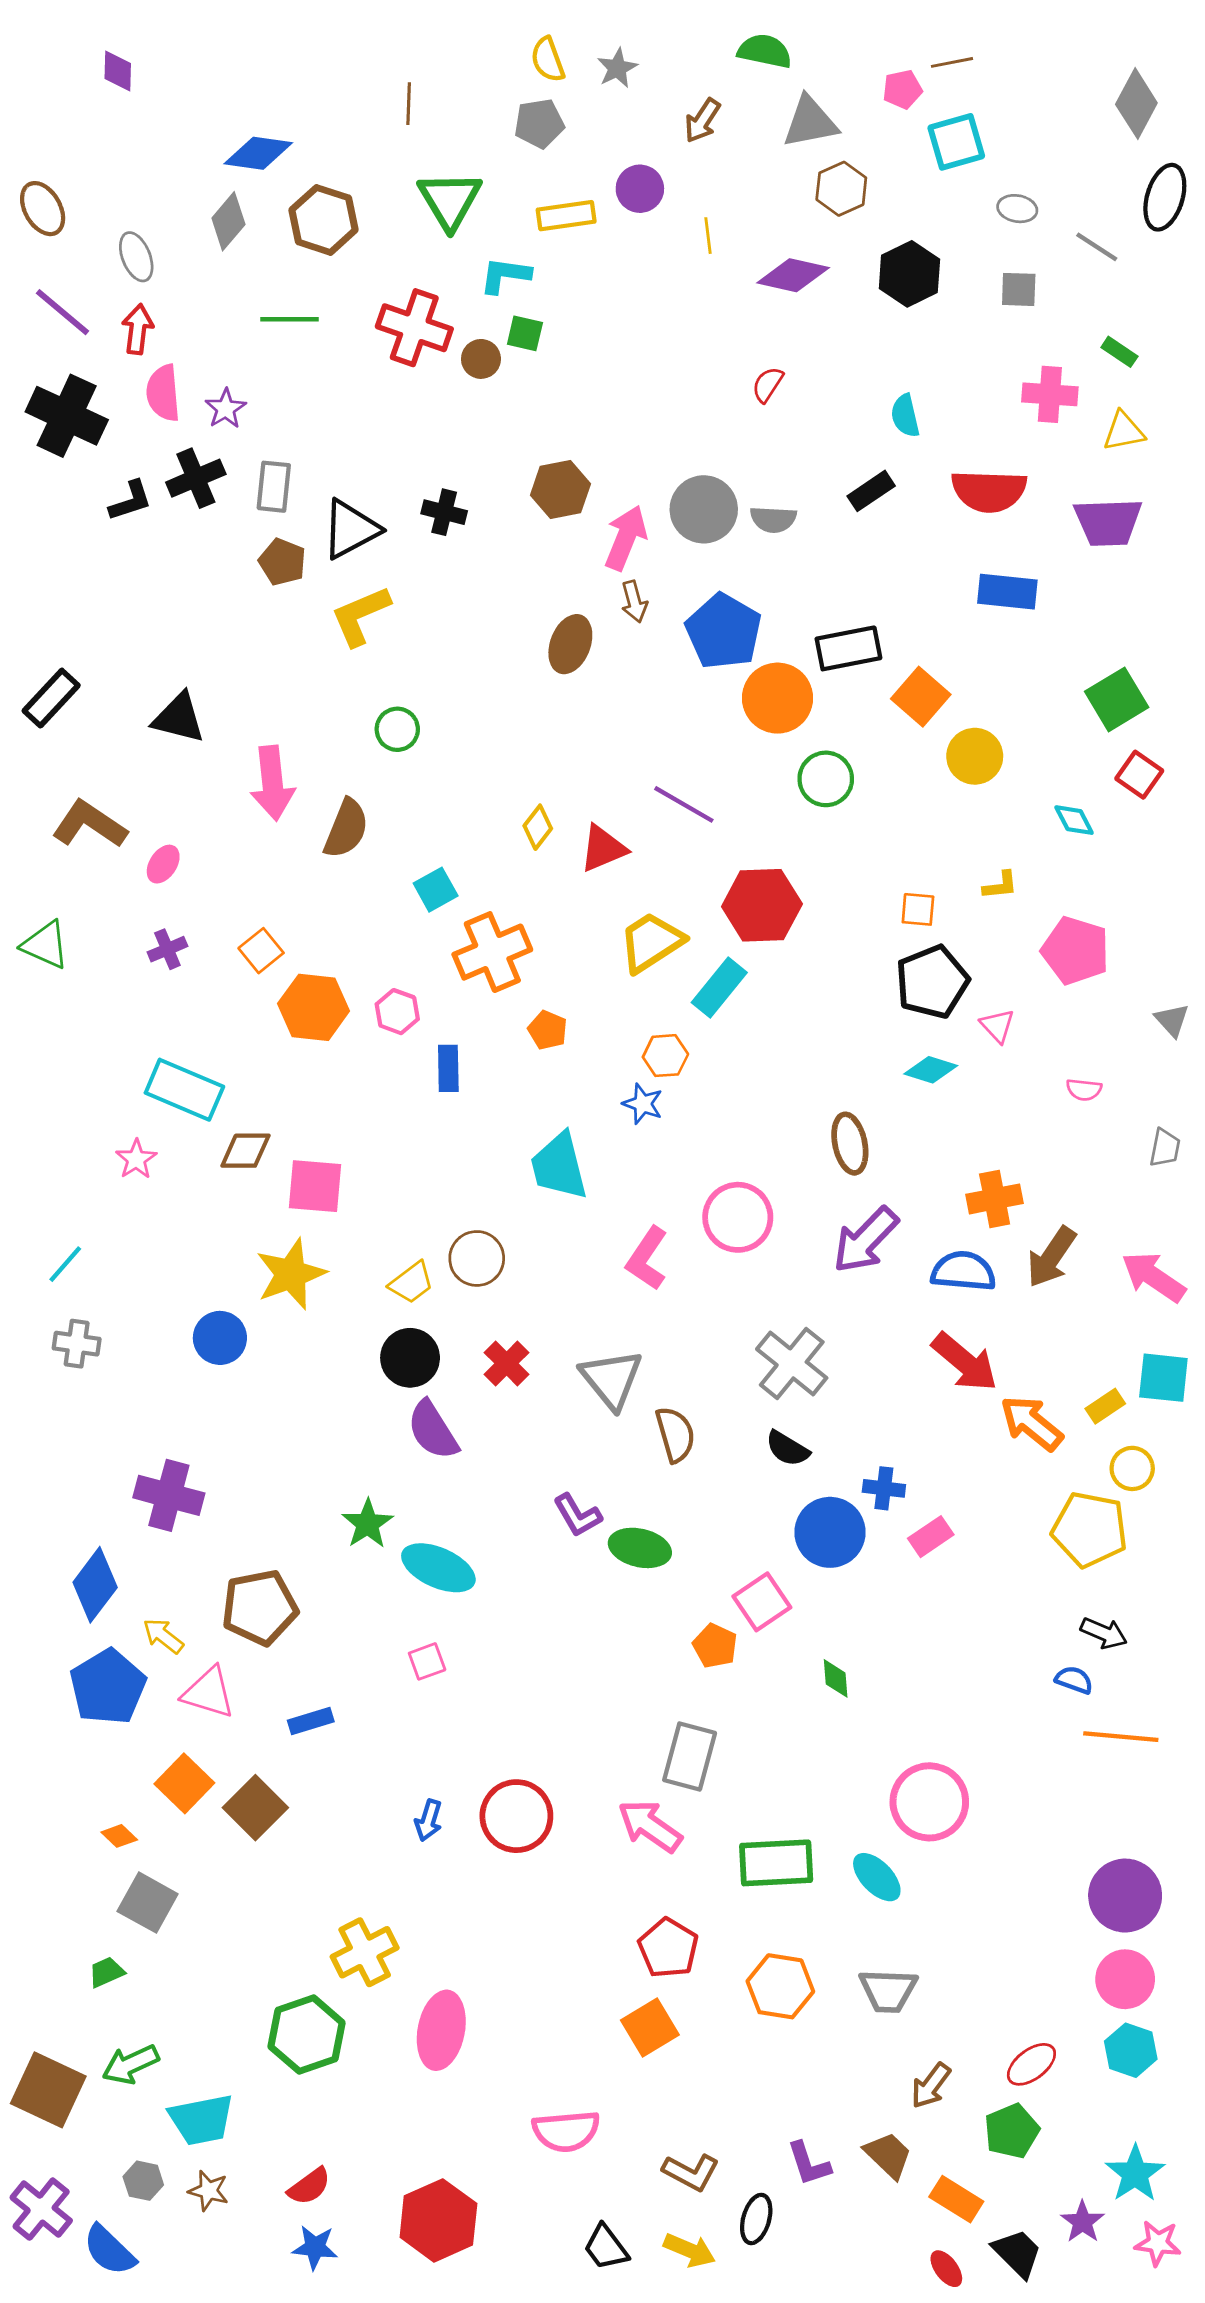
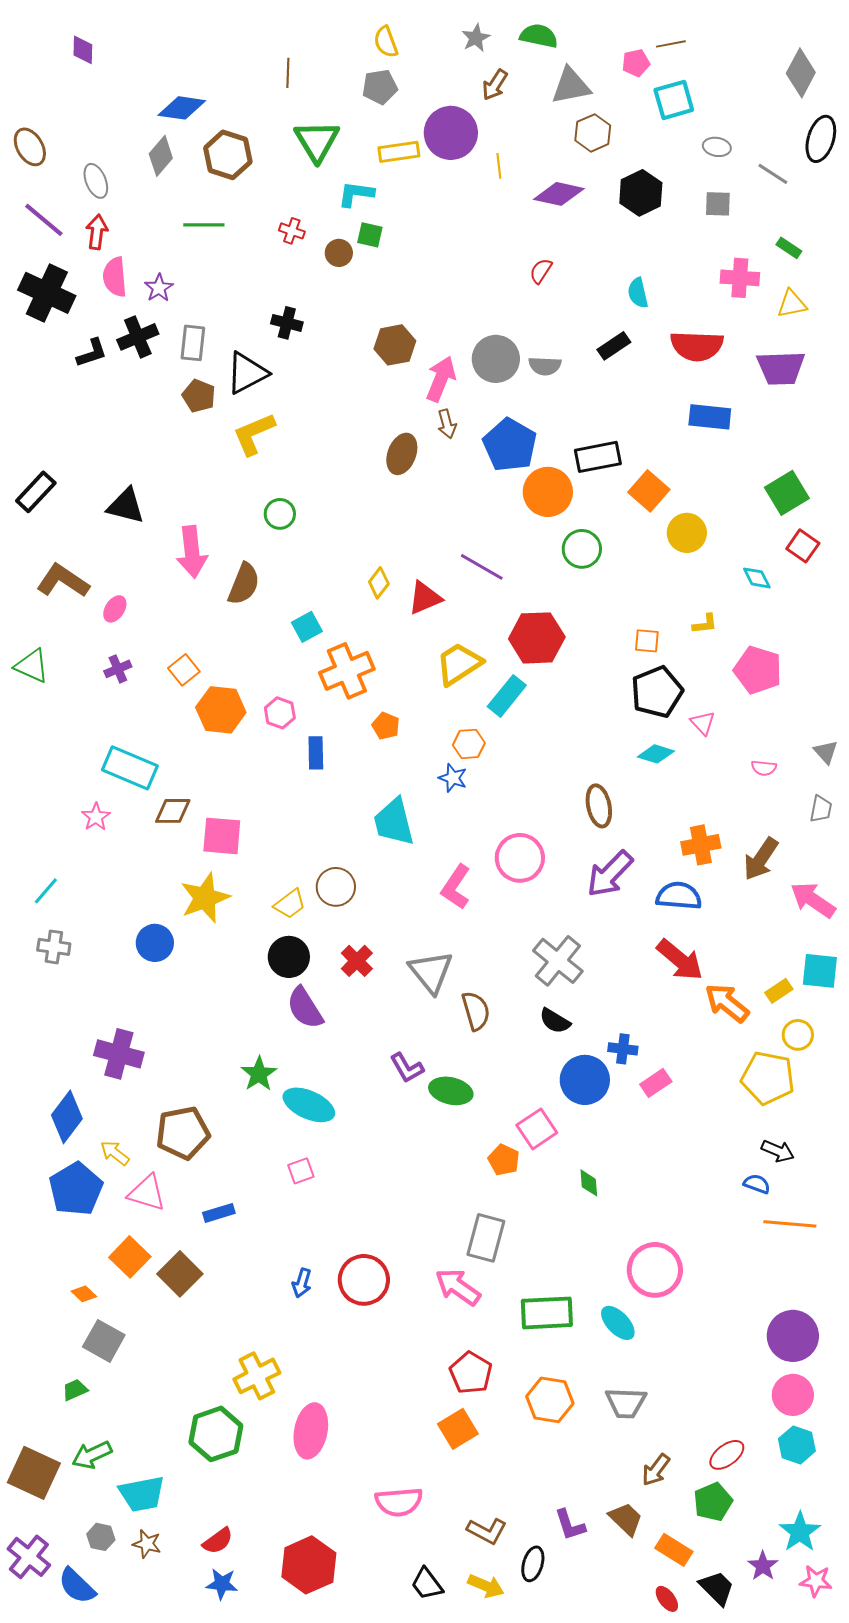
gray star: (617, 68) -> (476, 38), moved
purple circle: (640, 189) -> (451, 133), size x1.6
red cross: (414, 328) -> (292, 231), size x0.5
black cross: (444, 512) -> (287, 323), moved
gray triangle: (1172, 1020) -> (826, 752), moved
brown arrow: (1051, 1257) -> (761, 859), moved

